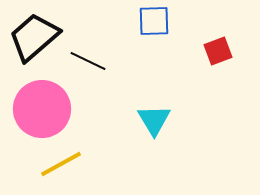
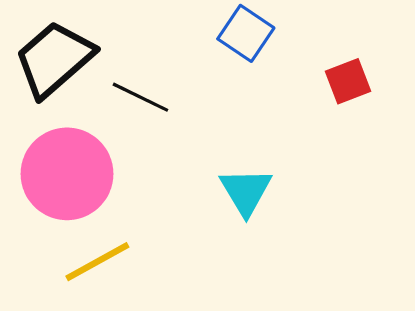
blue square: (154, 21) -> (246, 33), turned 36

